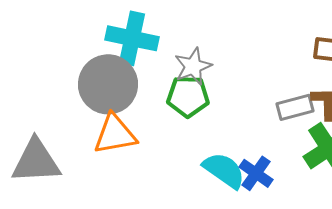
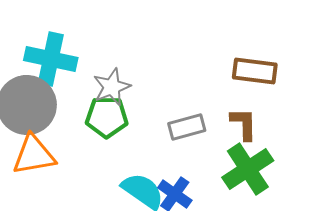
gray rectangle: (295, 107) -> (187, 127), moved

